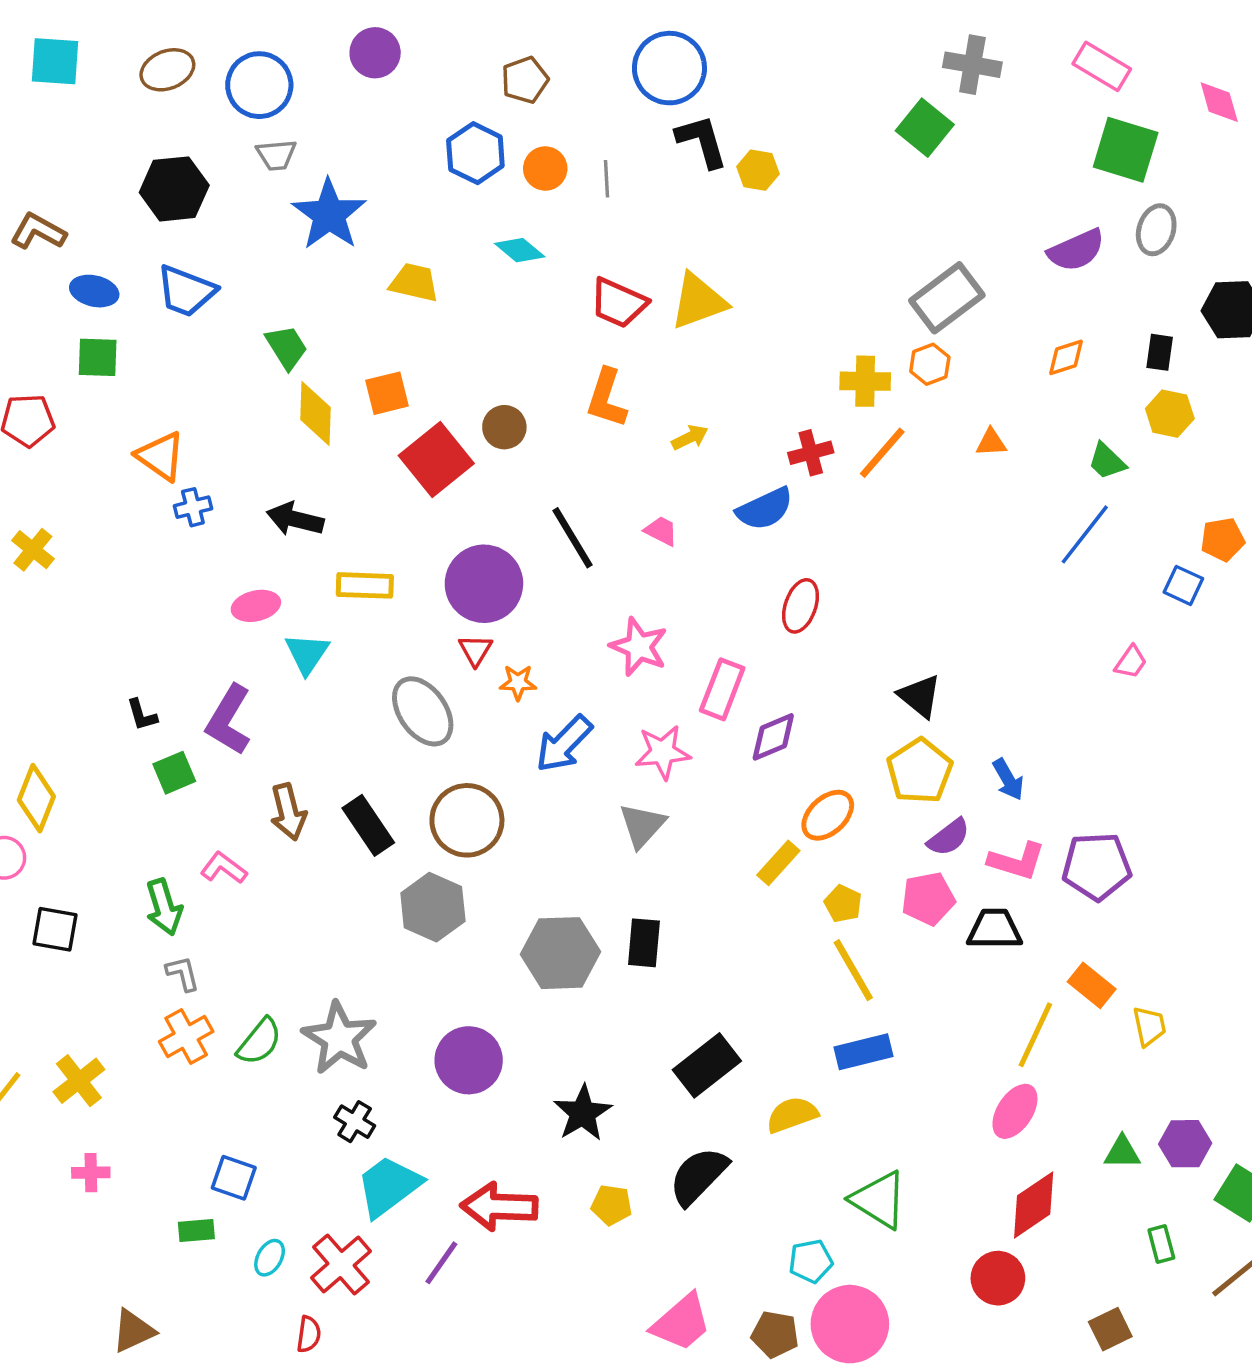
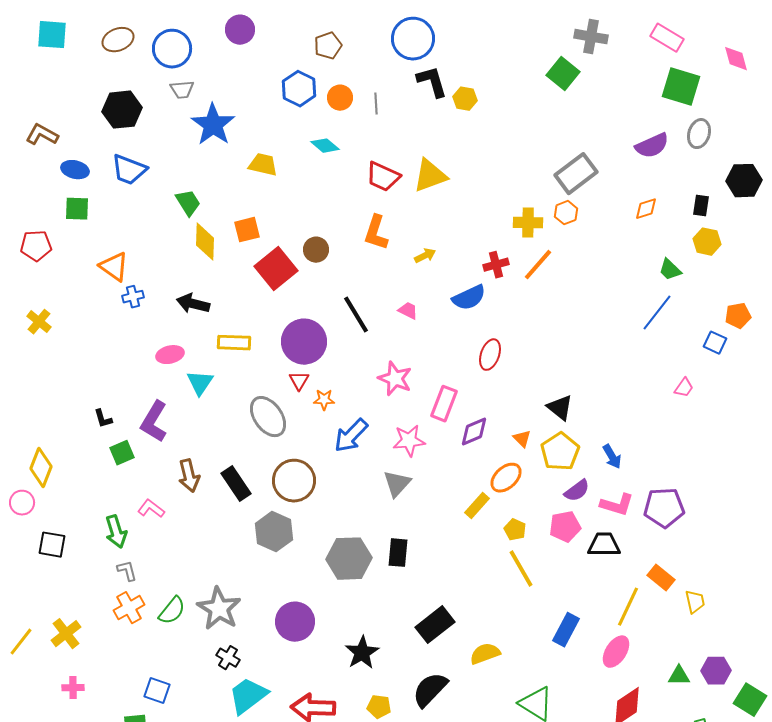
orange triangle: (991, 442) -> (522, 439), moved, turned 48
blue rectangle: (863, 1052) -> (566, 630), moved, turned -48

